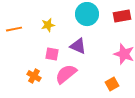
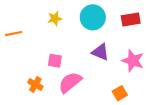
yellow star: (48, 25) -> (55, 18), moved
purple triangle: (78, 46) -> (100, 52), moved

